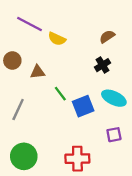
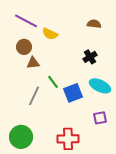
brown semicircle: (107, 37) -> (94, 24), moved, turned 40
brown circle: (12, 60) -> (24, 47), moved
gray line: (18, 110) -> (34, 96), moved

